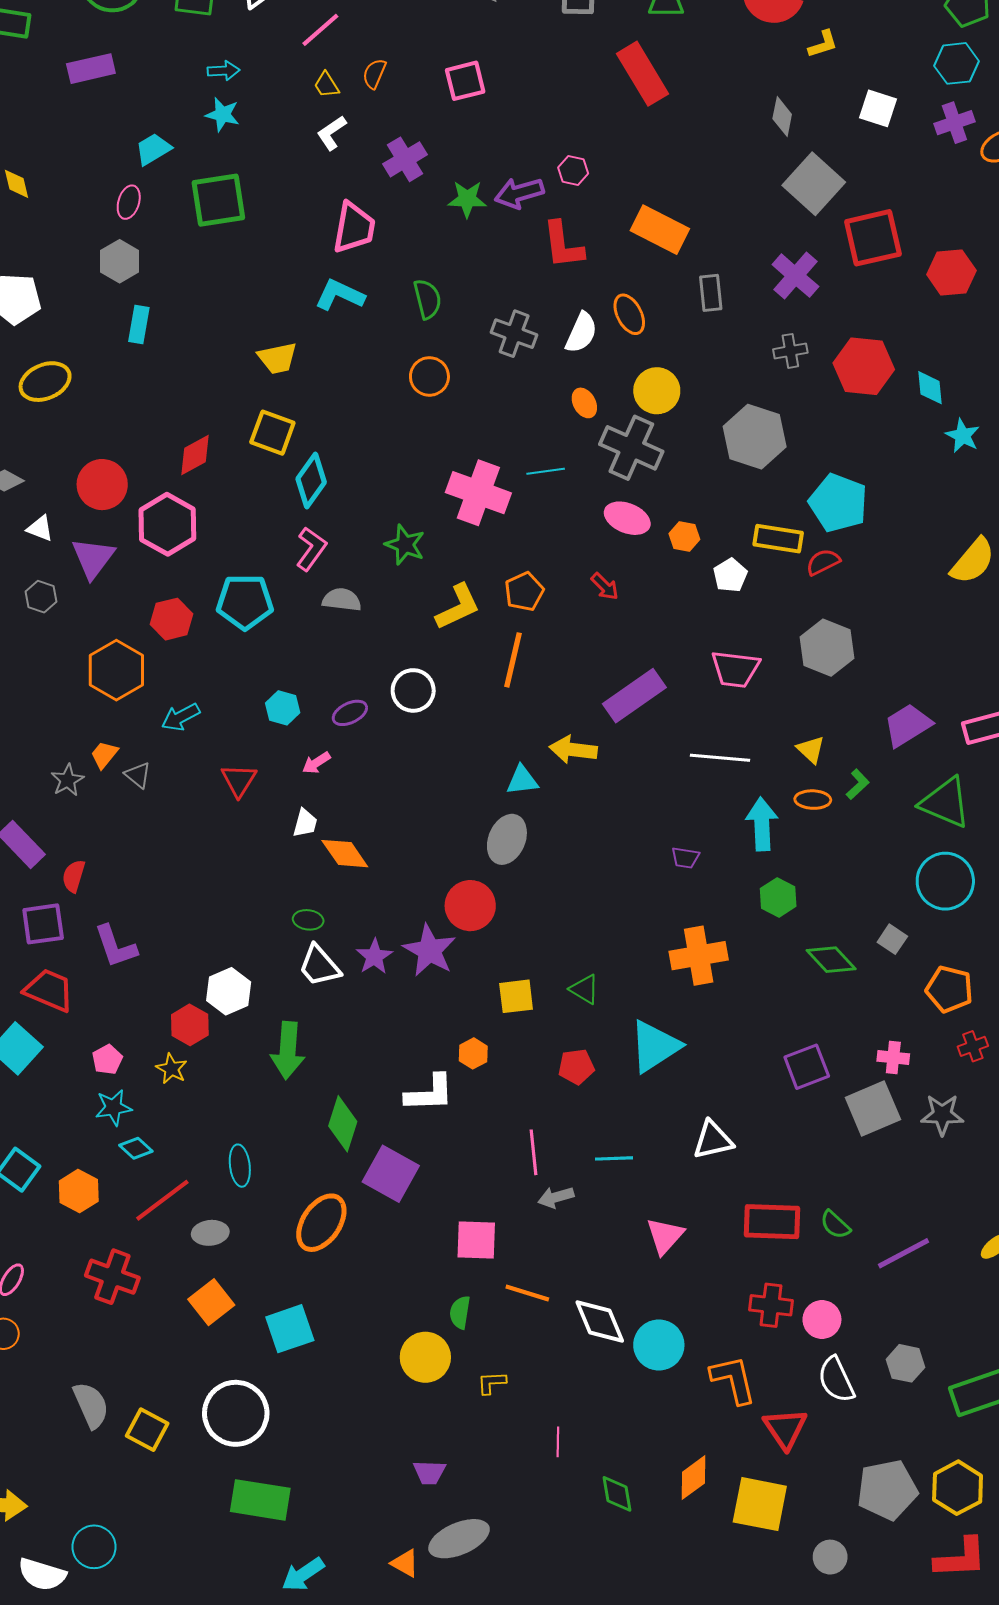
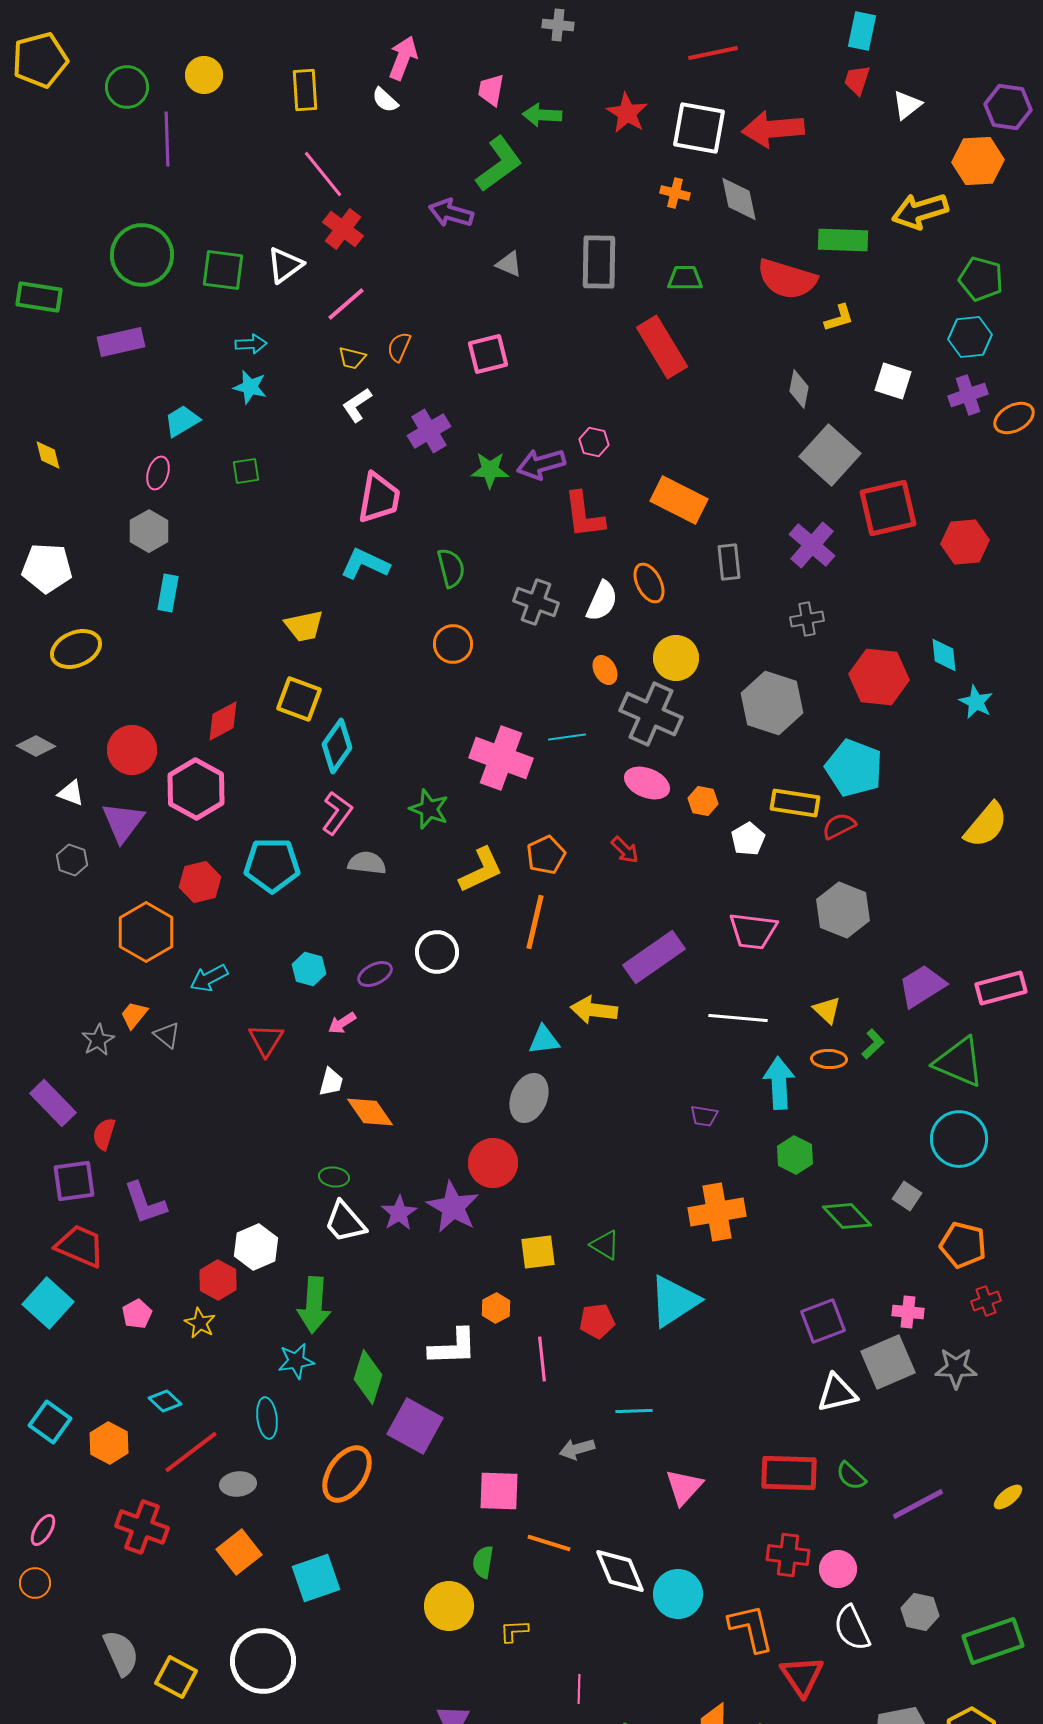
yellow trapezoid: (326, 85) -> (352, 358), turned -44
green square: (218, 200) -> (246, 471), size x0.5
red hexagon: (864, 366) -> (879, 677), moved
cyan star: (113, 1107) -> (296, 1361), moved
white triangle: (713, 1140) -> (837, 1393), moved
pink line: (533, 1152) -> (542, 1359), moved

